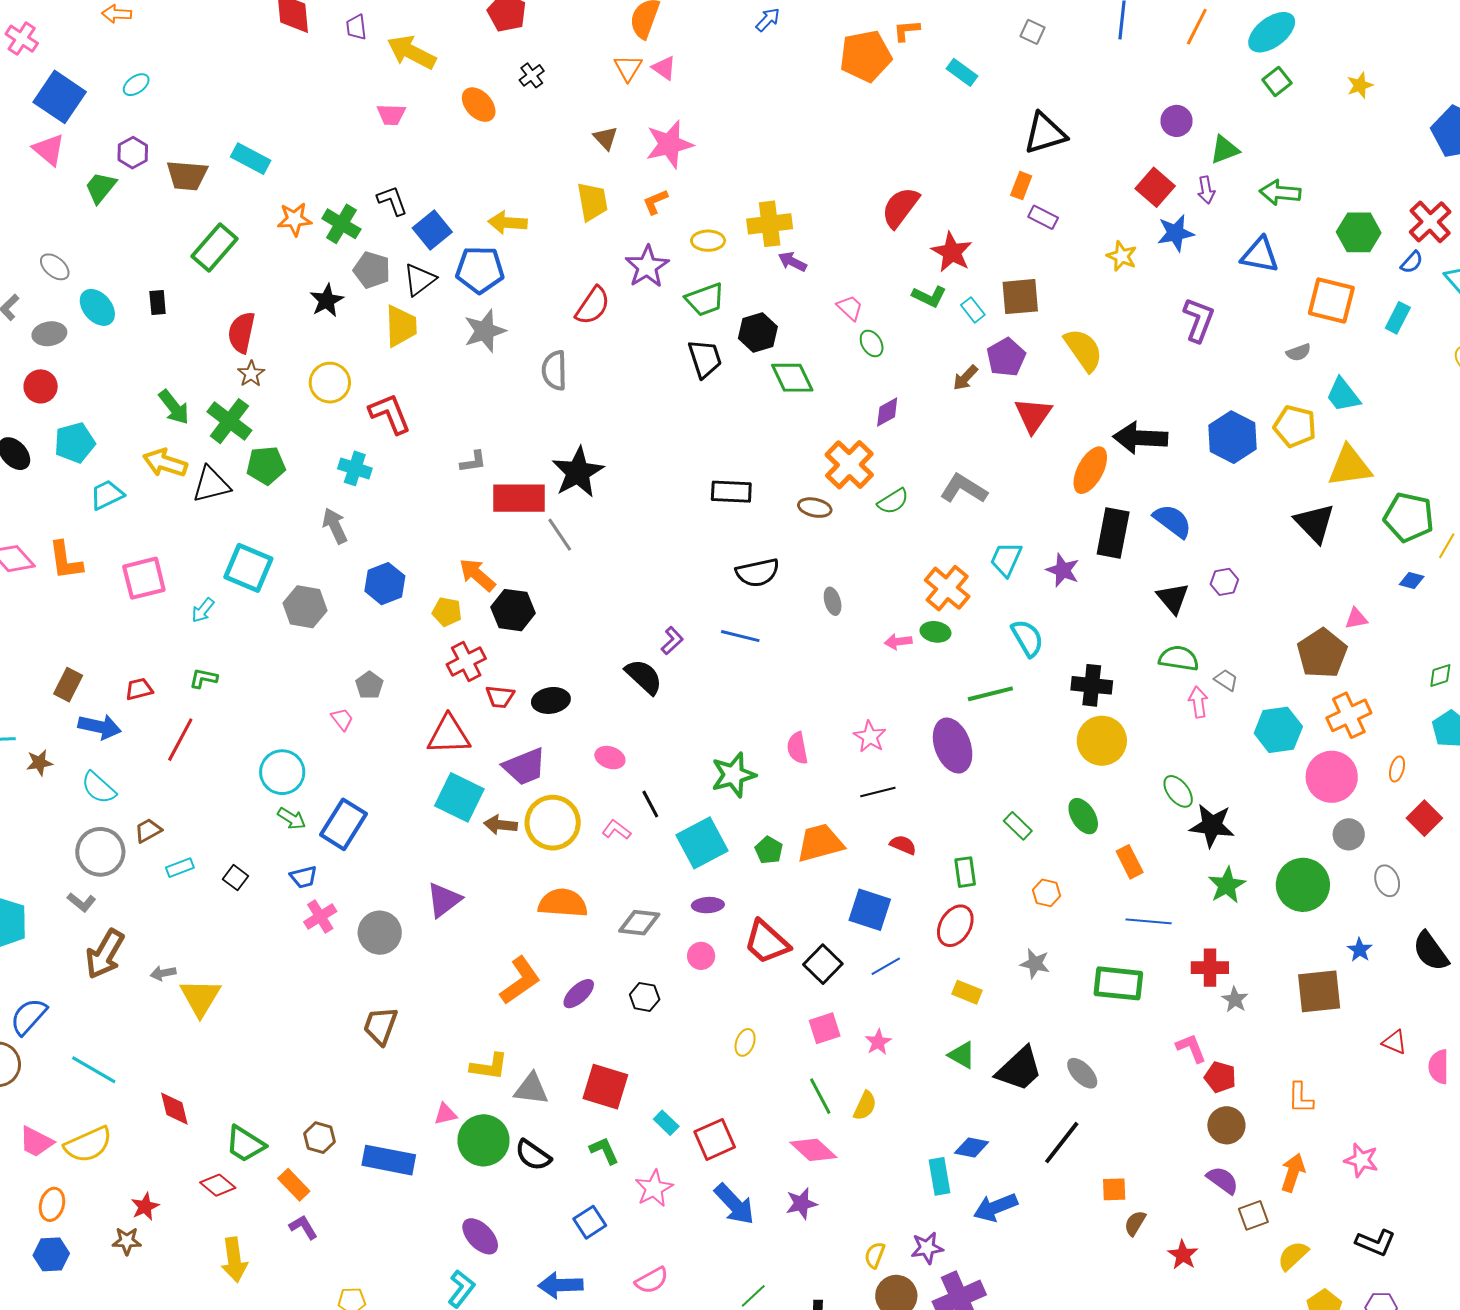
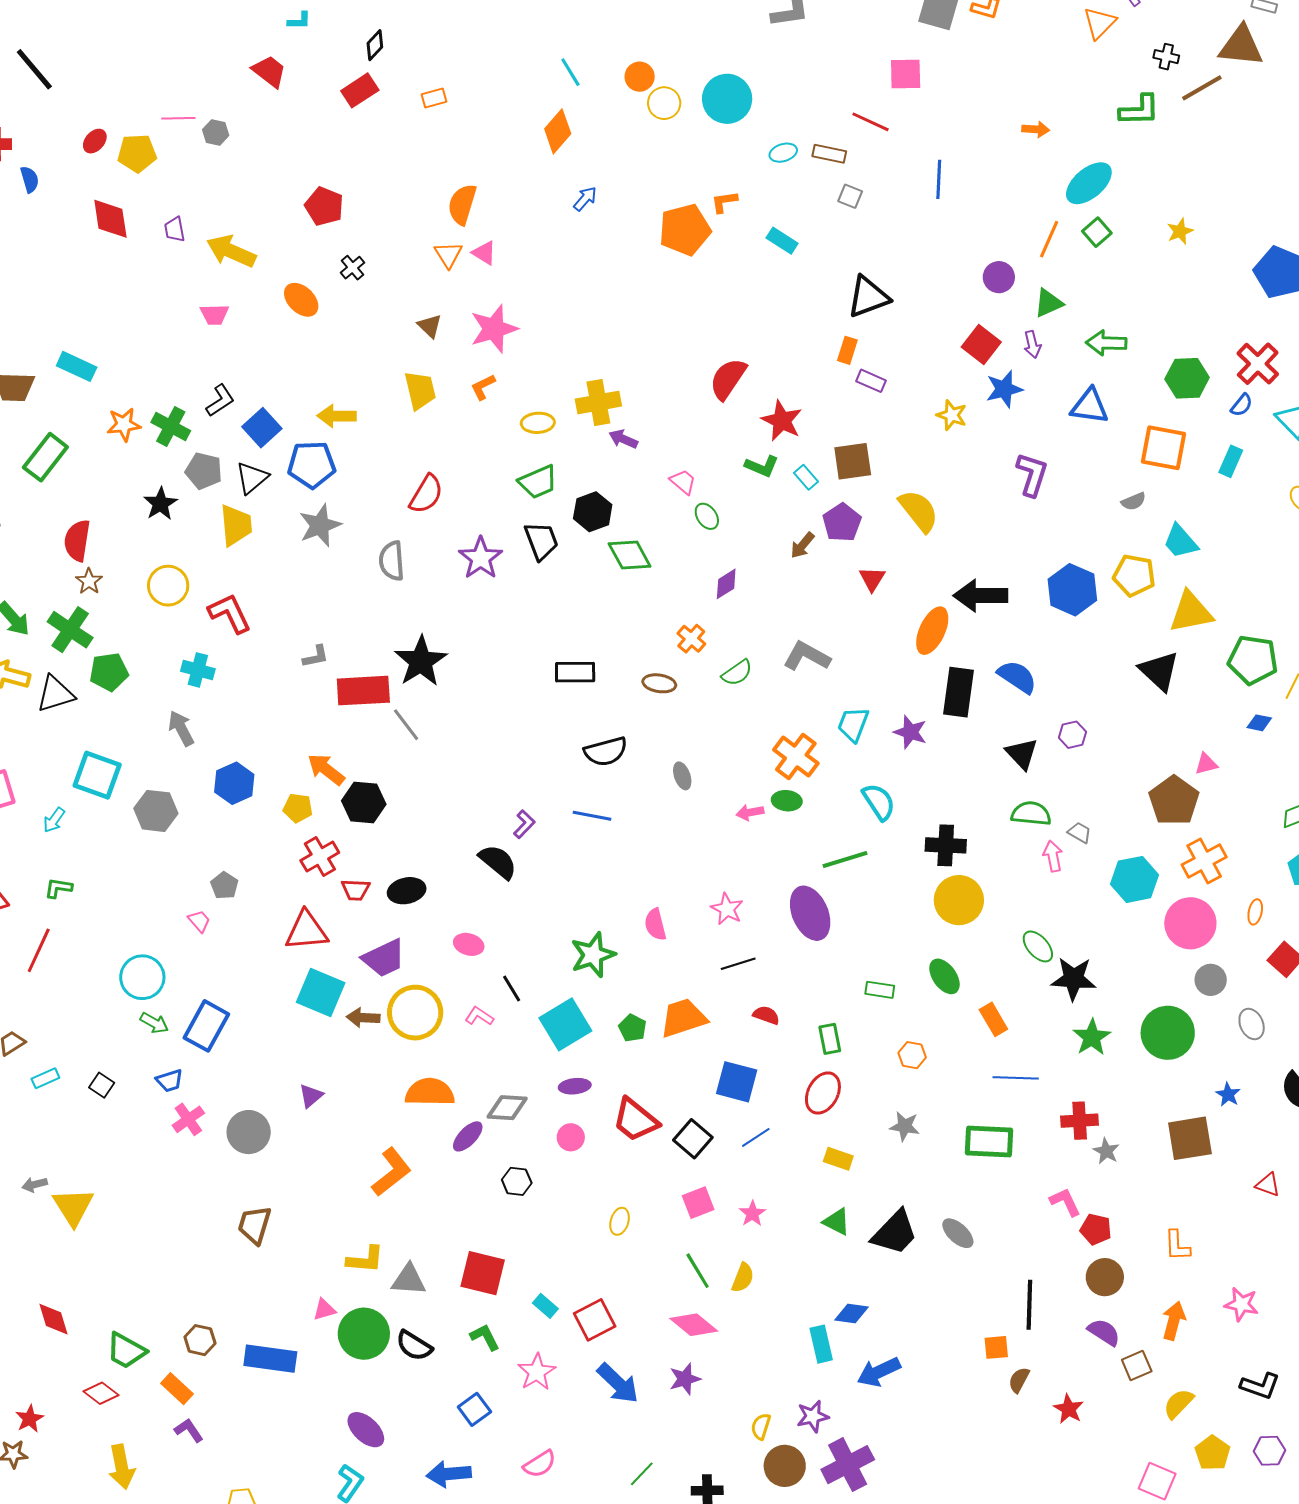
orange line: (1197, 27) -> (1049, 239), moved
black L-shape: (392, 201) -> (220, 400), turned 80
purple star: (647, 267) -> (481, 558), moved
red triangle: (1033, 415) -> (872, 579), size x0.7
orange cross: (849, 465) -> (691, 639), size x0.6
green rectangle: (1018, 826) -> (880, 990), turned -32
purple triangle: (444, 900) -> (311, 1096), size x0.7
purple ellipse: (579, 994) -> (468, 1136), moved
black line: (1062, 1143) -> (1029, 1305), moved, turned -33

